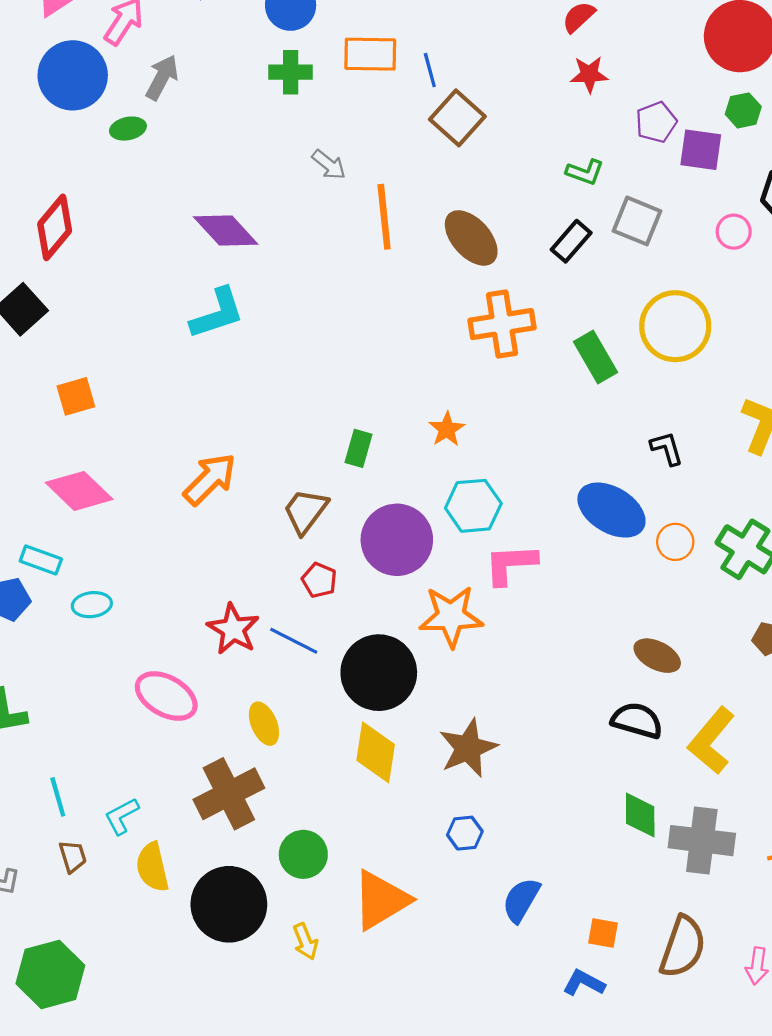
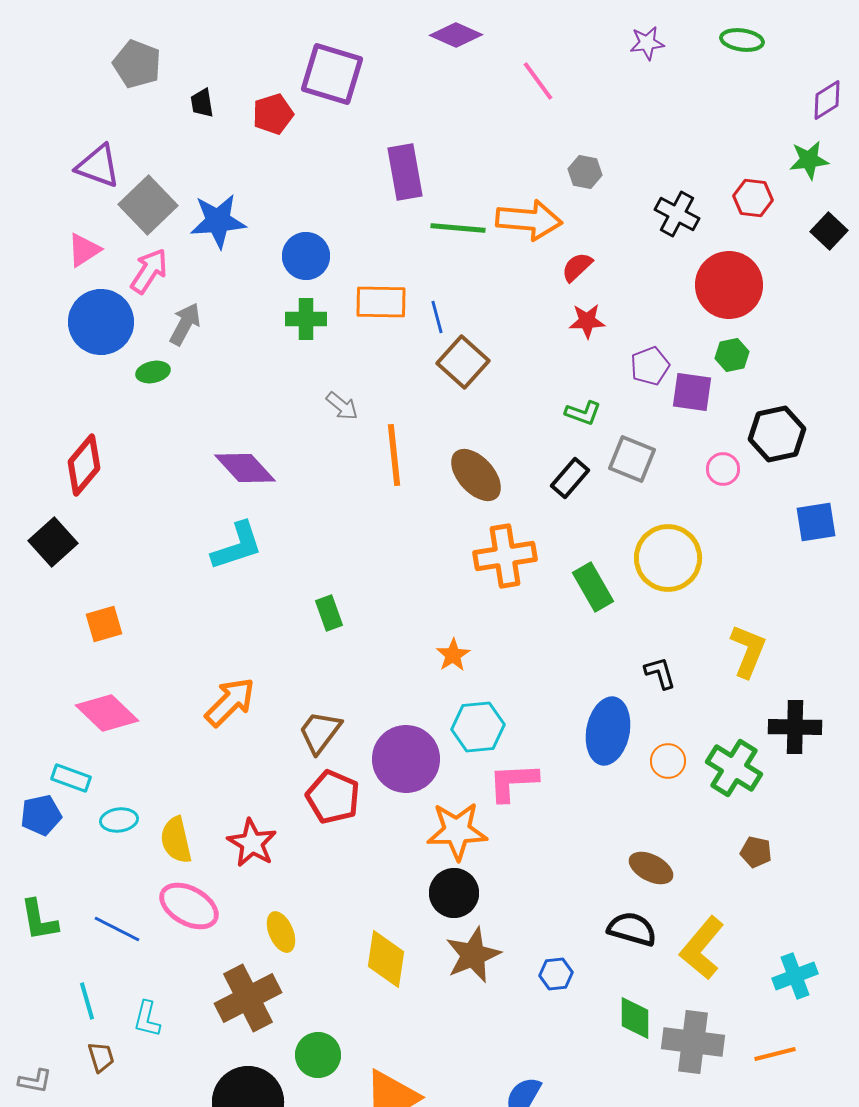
green rectangle: (359, 448) -> (329, 613), moved, turned -36
blue ellipse: (611, 510) -> (608, 731), turned 70
red pentagon: (319, 580) -> (333, 797), size x1.6
blue line: (294, 641) -> (117, 929), moved
black circle: (379, 673) -> (454, 893), moved, size x0.7
cyan L-shape: (122, 816) -> (147, 1019), turned -48
blue hexagon: (465, 833) -> (556, 974), moved
yellow semicircle: (152, 867) -> (176, 840), moved

